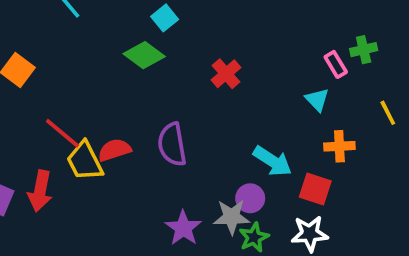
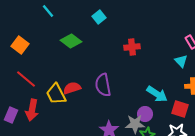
green diamond: (144, 55) -> (71, 41), moved
red cross: (226, 74) -> (132, 47), turned 35
red line: (62, 133) -> (26, 79), moved

